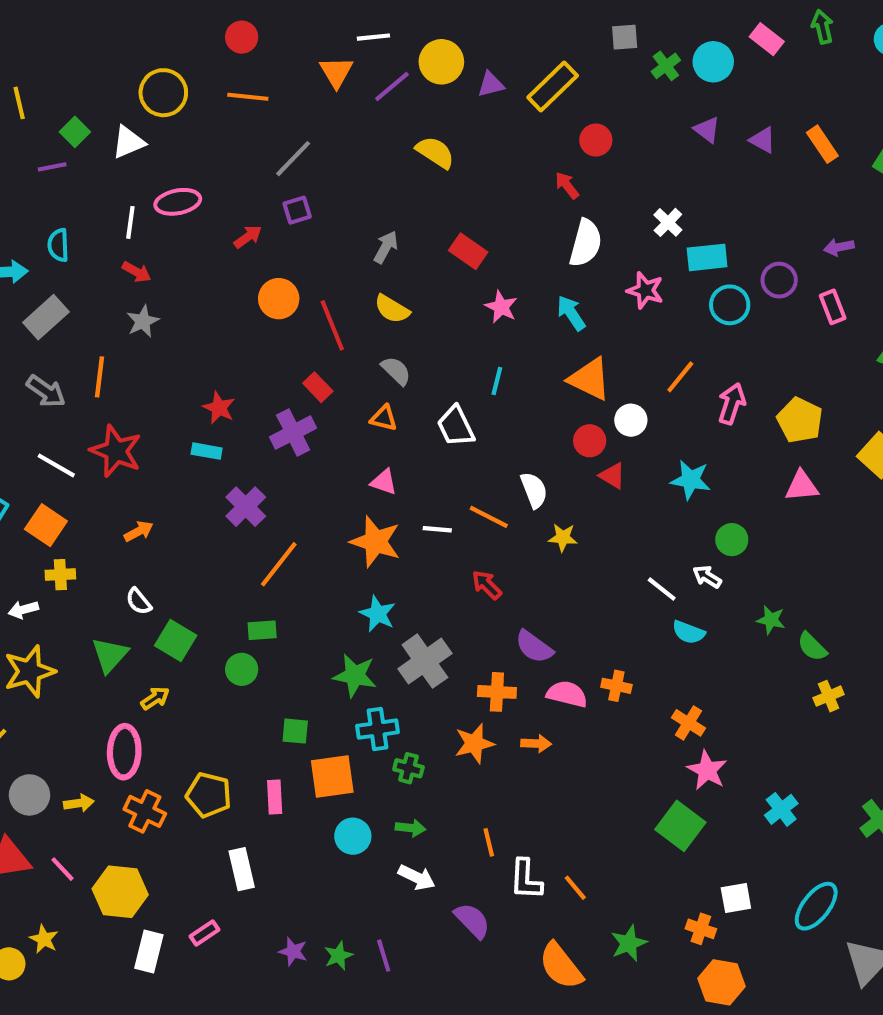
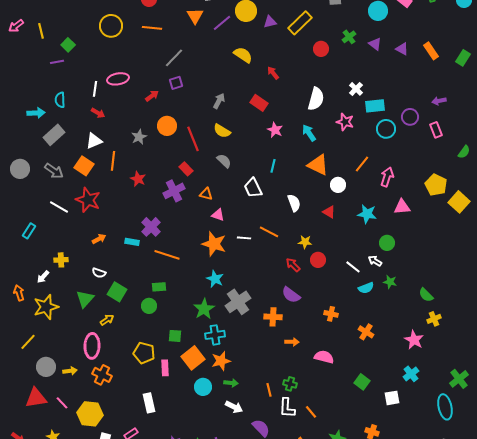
green cross: (666, 66) -> (349, 37), moved
white triangle: (128, 142) -> (94, 141), moved
red arrow: (567, 185) -> (273, 73), moved
gray star: (143, 321) -> (139, 137), moved
orange line: (99, 377) -> (113, 161), moved
orange triangle: (384, 418) -> (206, 194), moved
yellow pentagon: (800, 420) -> (436, 185), moved
red circle: (590, 441) -> (318, 260), moved
cyan rectangle: (207, 451) -> (132, 242), moved
pink triangle: (802, 486) -> (402, 207), moved
white semicircle: (534, 490) -> (294, 203), moved
orange square: (46, 525) -> (84, 166), moved
orange line: (279, 564) -> (167, 255), turned 70
red arrow: (487, 585) -> (293, 265), moved
white semicircle: (139, 601) -> (99, 273), turned -32
white arrow: (23, 610) -> (43, 277), turned -32
green star: (771, 620) -> (390, 282), moved
cyan semicircle: (689, 632) -> (366, 288), turned -42
green star: (355, 676) -> (204, 309), turned 30
pink semicircle: (567, 694) -> (324, 357), moved
orange star: (474, 743) -> (221, 361), moved
green cross: (408, 768) -> (290, 384), moved
pink star: (707, 770) -> (414, 340), moved
orange square: (332, 776) -> (193, 358), turned -30
yellow pentagon: (209, 795) -> (144, 353), moved
green square: (680, 826) -> (362, 382), size x0.7
white square: (736, 898) -> (392, 398), moved
cyan ellipse: (816, 906) -> (445, 407), moved, turned -50

